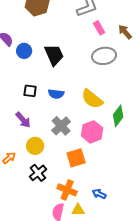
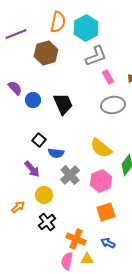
black square: (30, 91) -> (39, 140), turned 32
blue semicircle: (56, 94) -> (56, 153), moved
orange square: (76, 158) -> (106, 212), moved

